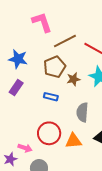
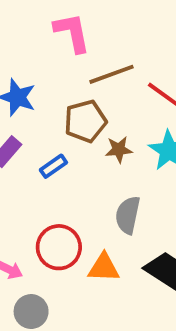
blue rectangle: (51, 97) -> (53, 166), moved, turned -56

